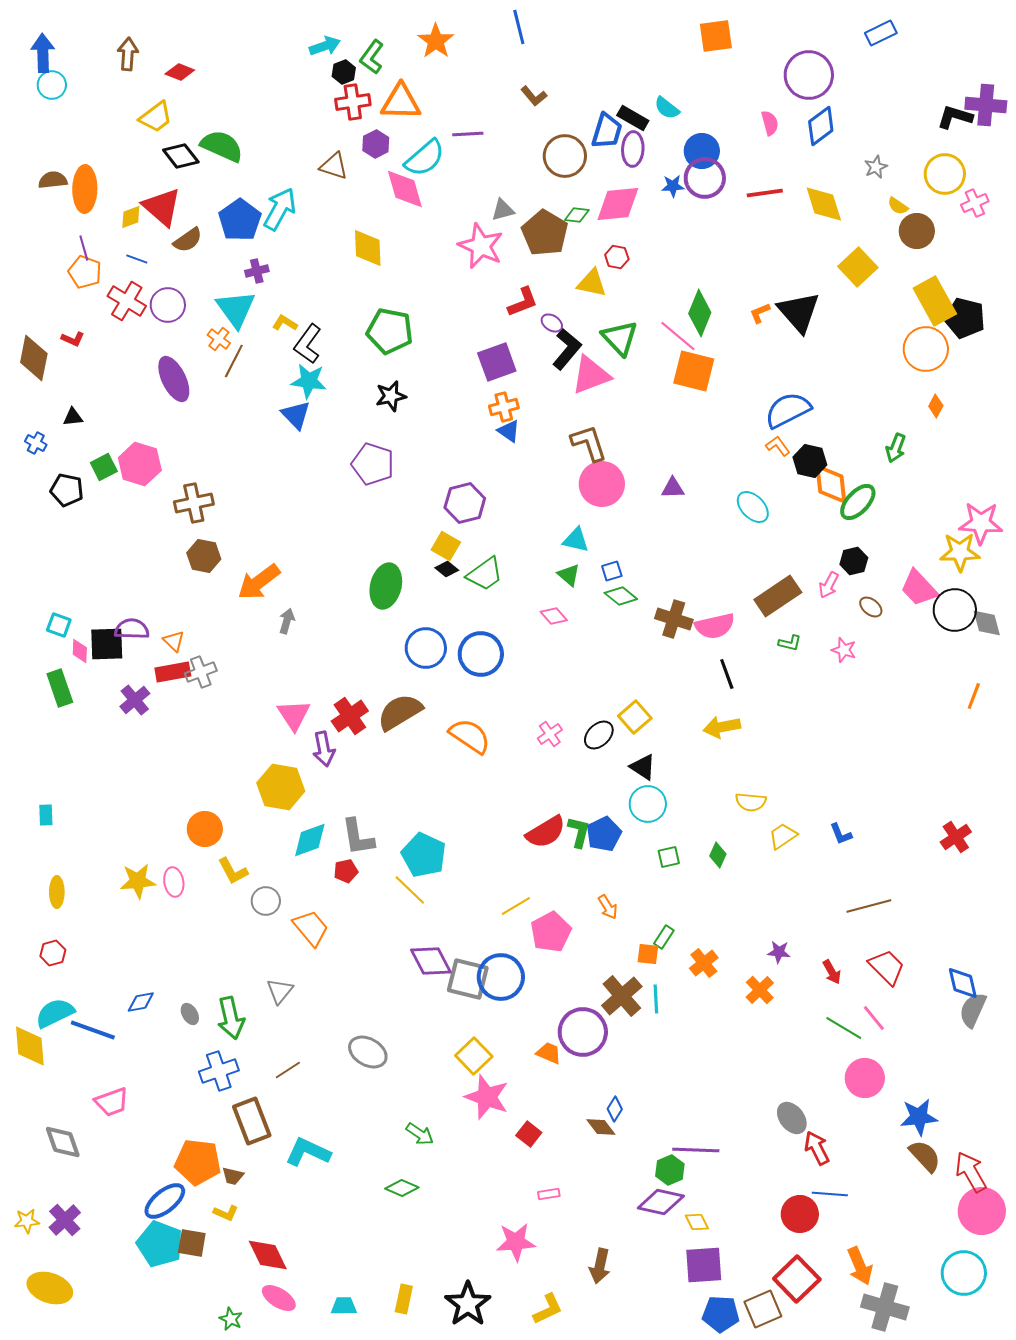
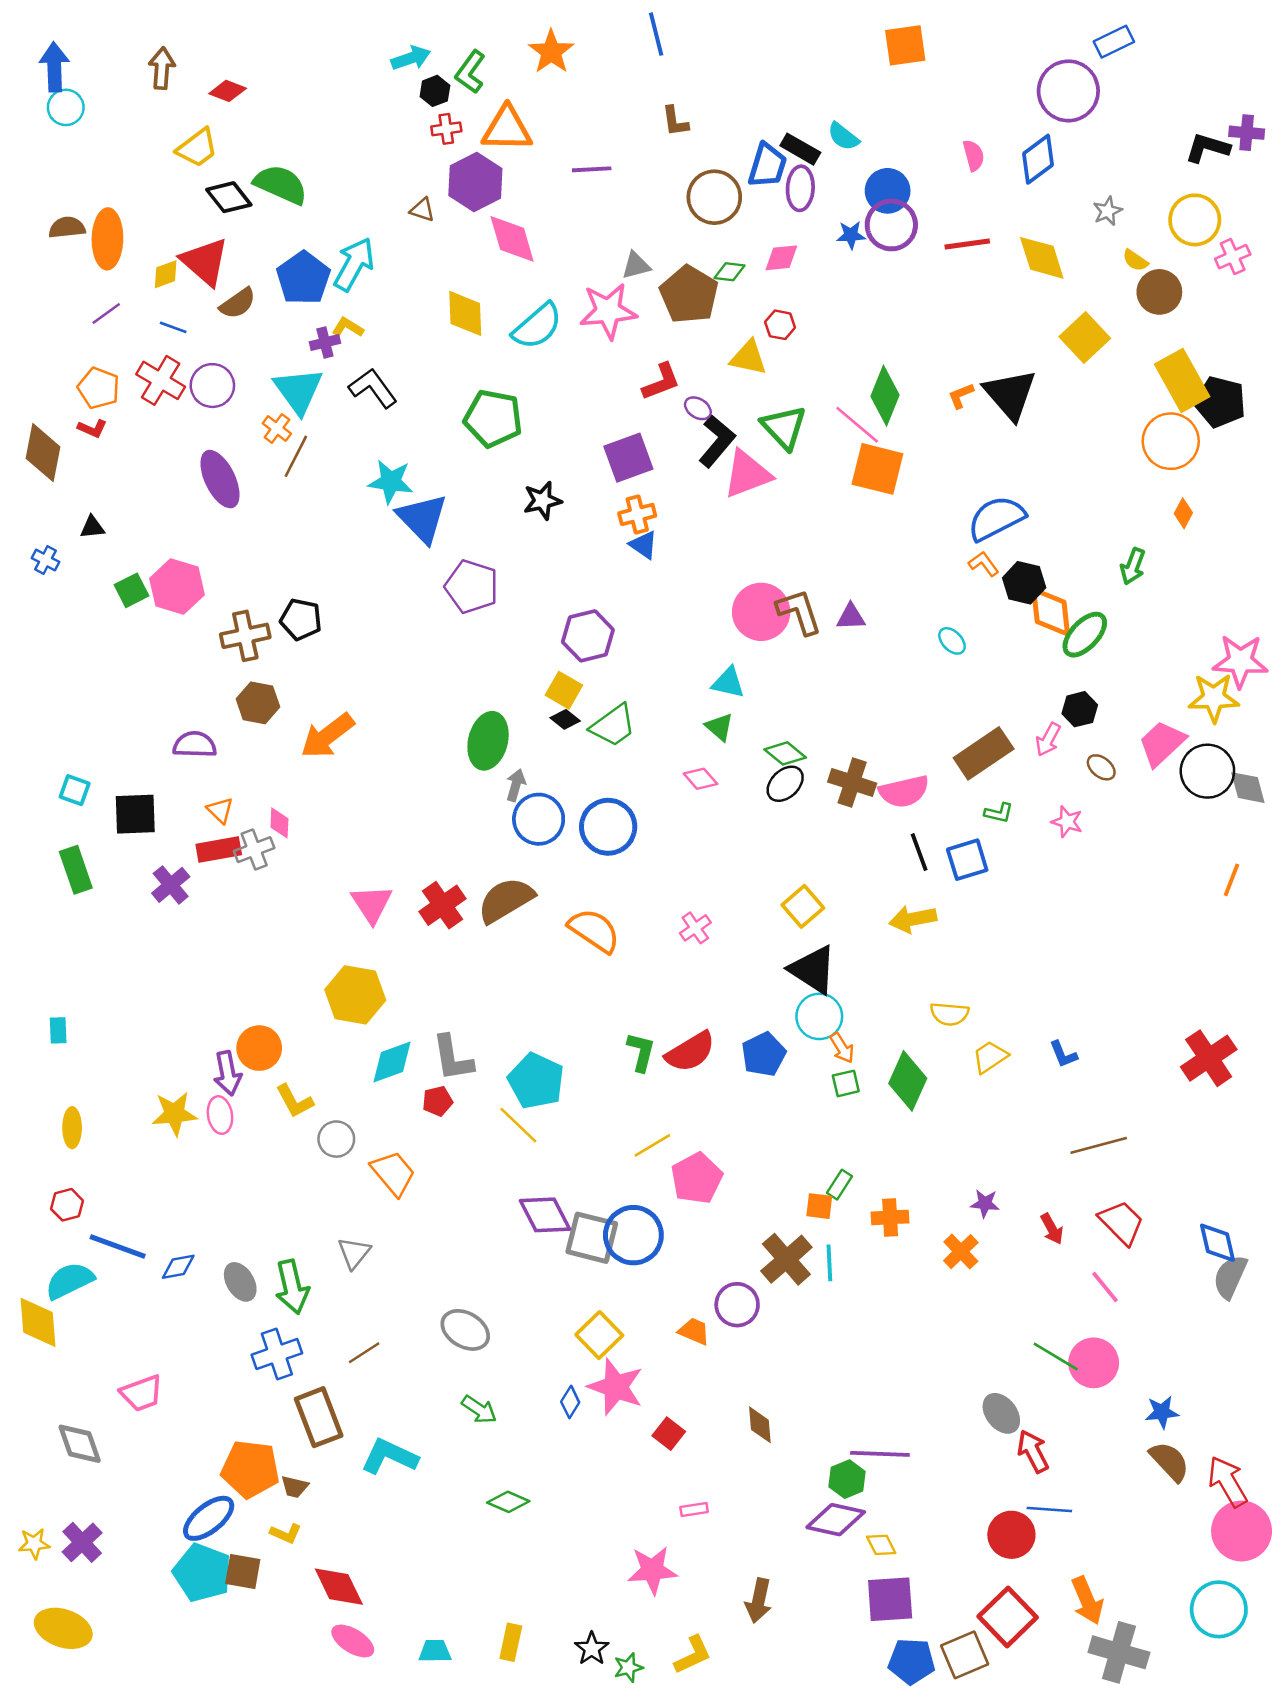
purple circle: (809, 75) -> (1068, 91), moved
brown L-shape: (534, 96) -> (675, 121), turned 32
red cross: (353, 102) -> (446, 129), size x0.7
purple cross: (986, 105) -> (1247, 133), size x0.7
purple hexagon: (376, 144) -> (475, 182), size x1.6
cyan semicircle: (425, 158) -> (537, 326), moved
brown triangle: (334, 166) -> (422, 210), size x0.7
pink diamond: (618, 204) -> (781, 258), size x0.6
pink star: (481, 246) -> (608, 311), turned -30
purple line: (84, 248) -> (106, 313), turned 70
orange pentagon: (85, 272) -> (99, 388), moved
yellow L-shape: (285, 323) -> (348, 327), moved
black L-shape: (308, 344) -> (373, 388), moved, turned 108
black star: (391, 396) -> (542, 501), moved
blue triangle: (296, 415) -> (422, 518), moved, size x1.4
brown L-shape: (589, 443) -> (799, 612), moved
black pentagon: (67, 490) -> (301, 619), moved
cyan ellipse: (753, 507) -> (952, 641), size x0.7
blue square: (612, 571) -> (967, 860), moved, size x1.6
pink trapezoid: (919, 588) -> (1162, 743), turned 90
gray arrow: (287, 621) -> (516, 785), moved
purple semicircle: (132, 629) -> (195, 745), moved
pink diamond: (80, 651) -> (279, 823), moved
black ellipse: (599, 735) -> (785, 784), moved
purple arrow: (324, 749) -> (228, 1073), moved
black triangle: (643, 767) -> (813, 970), size x1.5
green L-shape: (579, 832) -> (641, 1052), moved
red cross: (956, 837) -> (1209, 1058), size x1.4
green diamond: (718, 855) -> (908, 1081), size x1.8
orange arrow: (608, 907) -> (842, 1048), moved
orange cross: (704, 963) -> (890, 1217), turned 36
gray ellipse: (190, 1014) -> (240, 1282), size x1.4
green line: (844, 1028) -> (1056, 1357), moved
blue line: (93, 1030) -> (118, 1247), moved
purple circle: (583, 1032) -> (737, 1305), size x0.7
blue diamond: (615, 1109) -> (570, 1402), moved
blue star: (919, 1117) -> (1162, 1412), size x0.7
brown diamond: (601, 1127) -> (760, 1425), turned 32
green arrow: (420, 1134) -> (479, 1410), moved
black star: (468, 1304) -> (592, 1649), size x0.6
green star: (231, 1319) -> (628, 1668), moved, turned 30

